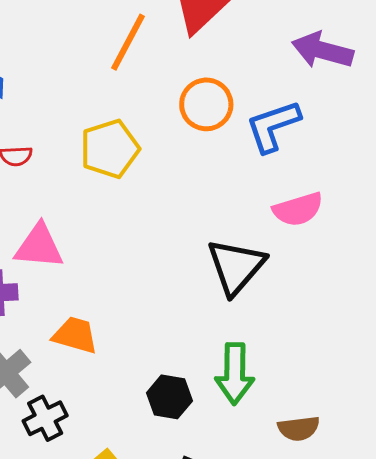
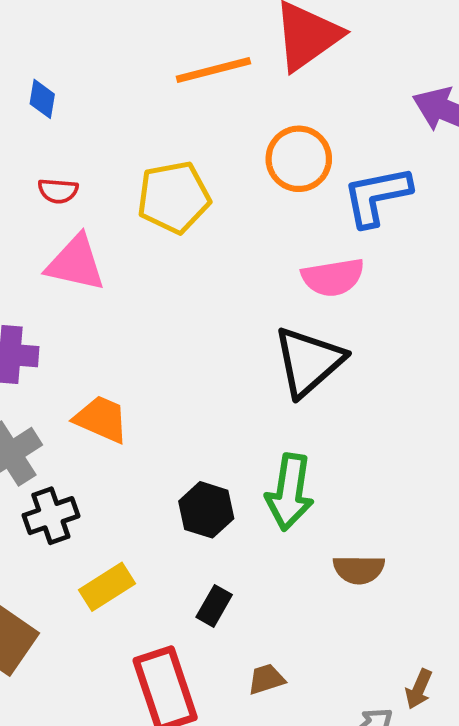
orange line: (128, 42) -> (213, 70), turned 40
pink semicircle: (298, 209) -> (333, 277), moved
pink triangle: (39, 246) -> (76, 263), moved

